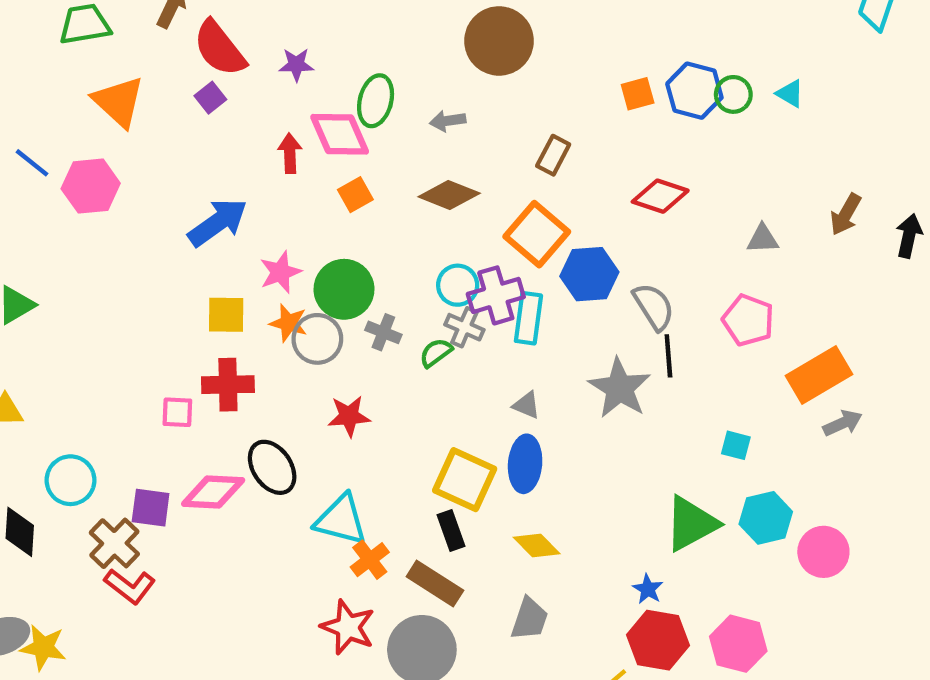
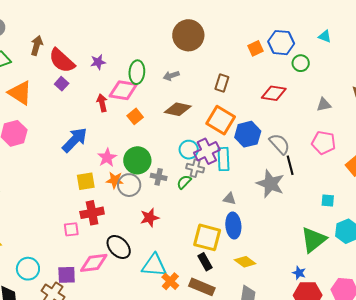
green circle: (733, 94) -> (301, 63), moved
pink diamond: (340, 134) -> (123, 90), turned -48

